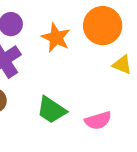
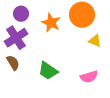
pink semicircle: (98, 120) -> (89, 77), moved

